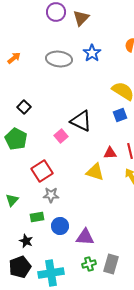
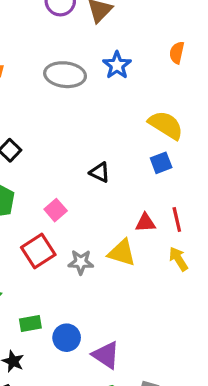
black triangle: (81, 121) -> (100, 172), size x0.6
pink square: (61, 136) -> (56, 210), moved
gray star: (51, 195) -> (81, 262), moved
purple triangle: (85, 237) -> (106, 355), turned 30

